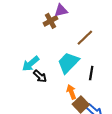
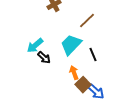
black line: (91, 73) -> (93, 55), turned -32

